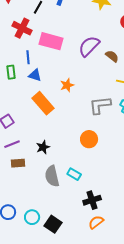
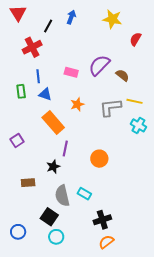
red cross: (22, 28) -> (32, 47), turned 36
pink rectangle: (51, 41) -> (71, 72), moved, size x0.6
gray L-shape: (100, 105) -> (110, 107), moved
purple line: (12, 144) -> (65, 149), moved, turned -56
cyan circle: (32, 217) -> (56, 237), moved
black square: (53, 224) -> (49, 217), moved

